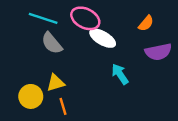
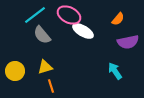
cyan line: (43, 18) -> (35, 15), turned -55
cyan arrow: (120, 74) -> (115, 71), moved
yellow circle: (31, 96) -> (15, 71), moved

